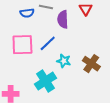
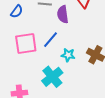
blue semicircle: (27, 13) -> (17, 12), moved, turned -40

